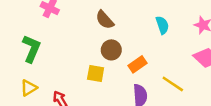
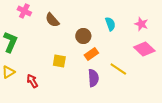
brown semicircle: (105, 20) -> (52, 20), moved
brown circle: (111, 50) -> (83, 36), moved

